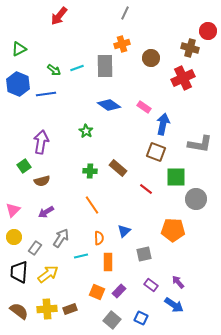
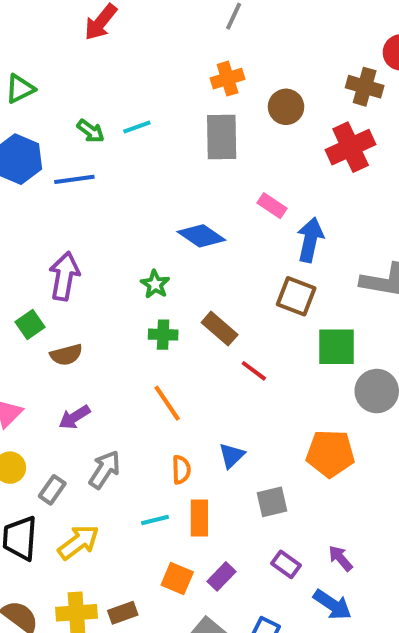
gray rectangle: (105, 66) -> (222, 137), moved
blue diamond: (109, 105) -> (201, 236), moved
green star: (86, 131) -> (155, 284), moved
red line: (146, 189) -> (254, 371), moved
cyan line: (81, 256) -> (155, 520), moved

